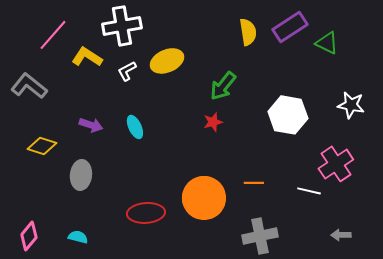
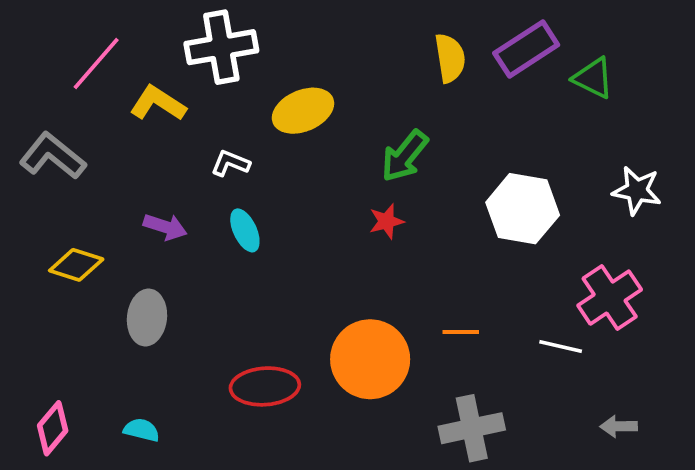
white L-shape: (127, 71) -> (230, 163), moved, turned 50

